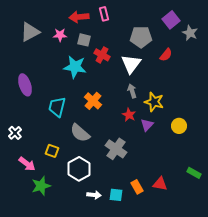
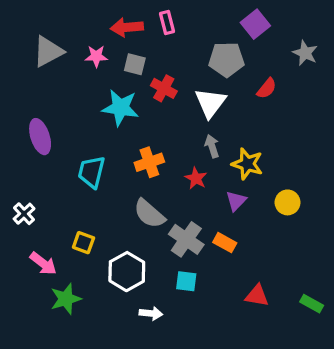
purple square: (171, 20) -> (255, 24), moved
orange cross: (93, 101) -> (149, 162), turned 30
red star: (129, 115) -> (196, 178), moved
gray semicircle: (80, 133) -> (149, 214), moved
green rectangle: (194, 173) -> (312, 304), moved
orange rectangle: (137, 187) -> (225, 243), moved, turned -32
cyan square: (116, 195) -> (186, 281), moved

